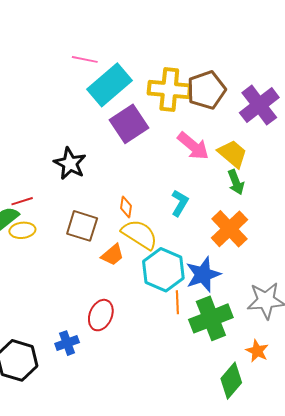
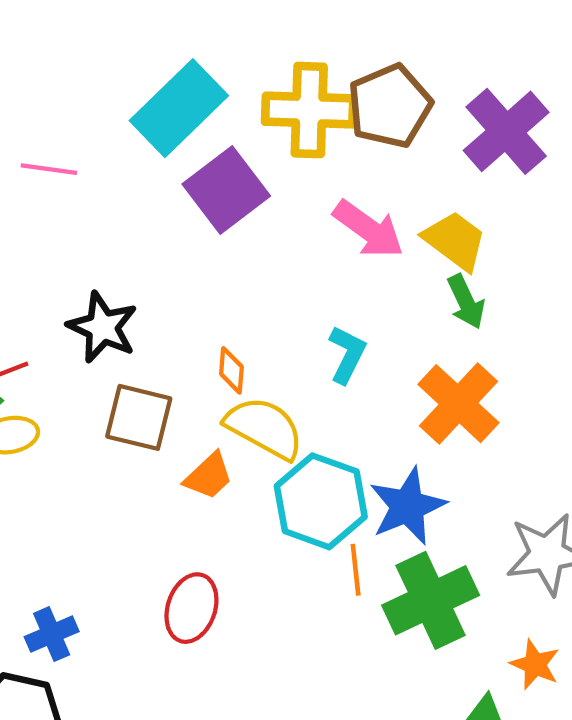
pink line: (85, 59) -> (49, 169), moved
black star: (70, 163) -> (103, 327), moved
blue cross: (67, 343) -> (52, 634), moved

